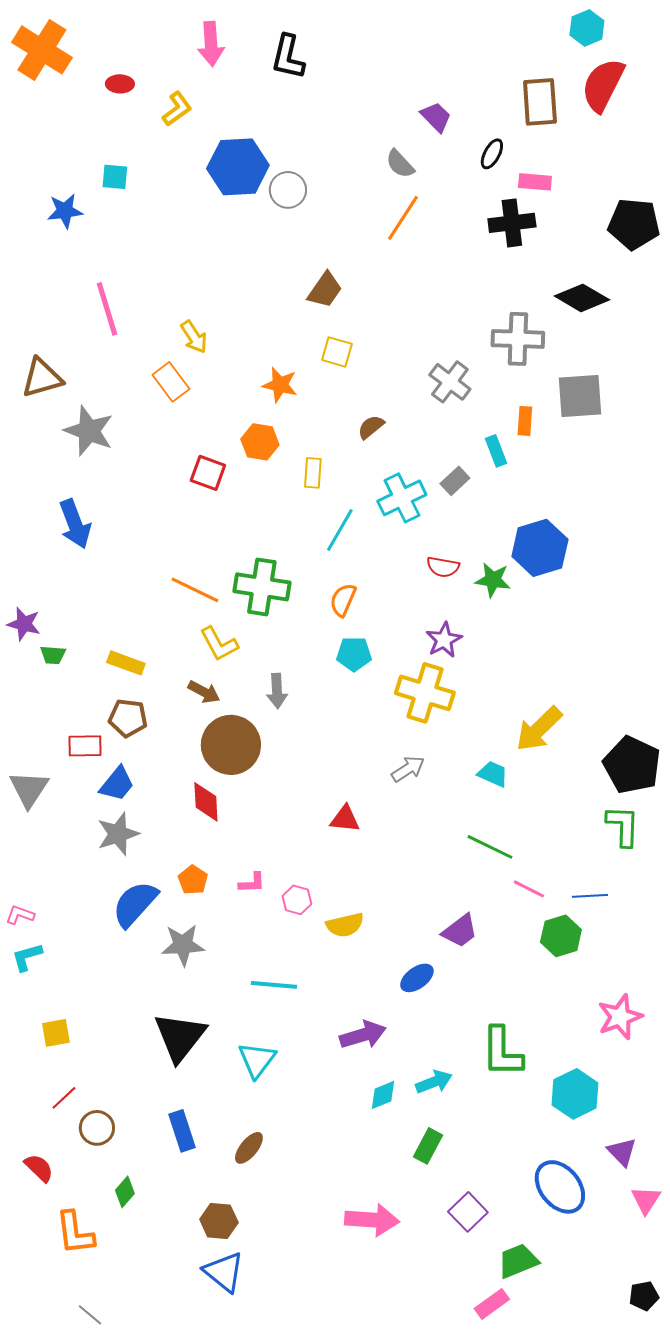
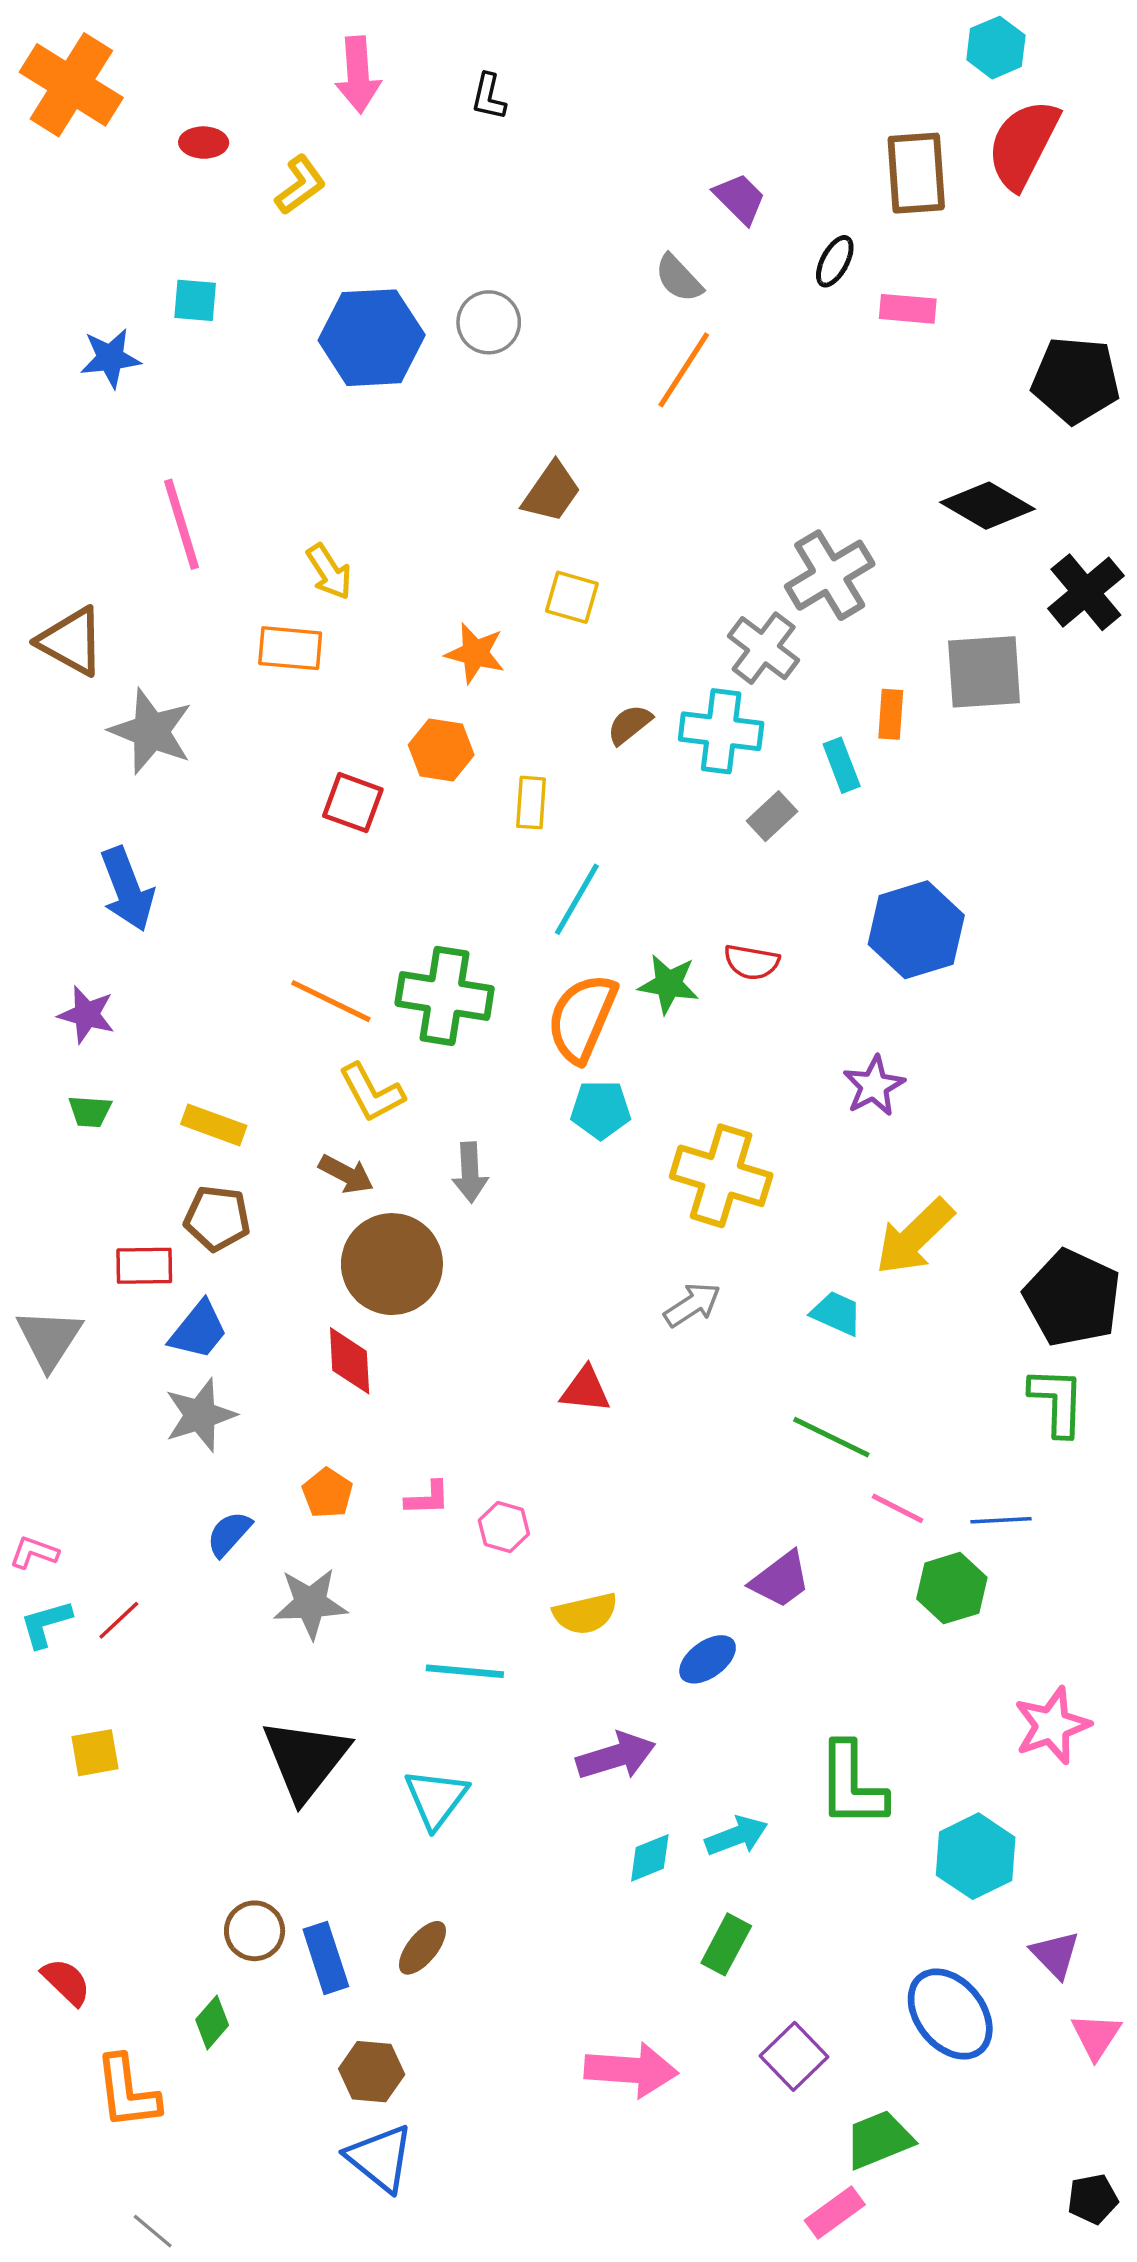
black L-shape: (288, 57) -> (489, 97), size x0.6
blue hexagon: (238, 167) -> (372, 338), moved
black cross: (512, 223) -> (1086, 592), moved, turned -33
gray cross: (518, 339) -> (830, 575), moved, turned -33
brown triangle: (42, 378) -> (71, 641), turned 45
orange rectangle: (171, 382) -> (290, 648), turned -48
cyan cross: (402, 498) -> (721, 731), moved, turned 33
green star: (493, 580) -> (669, 984), moved
orange semicircle: (343, 600) -> (582, 1018), size x1.6
purple star: (24, 624) -> (87, 1015), moved
purple star: (444, 640) -> (874, 1086), moved
blue semicircle: (135, 904) -> (229, 1534), size x0.6
yellow semicircle: (345, 925) -> (585, 1614), moved
red line: (64, 1098) -> (119, 1620), moved
brown circle: (97, 1128) -> (255, 1931), moved
blue rectangle: (182, 1131) -> (326, 1958), moved

